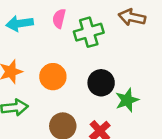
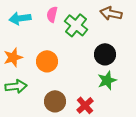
green cross: (89, 32) -> (76, 25), turned -35
black circle: (101, 83) -> (105, 54), moved

